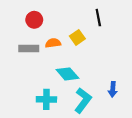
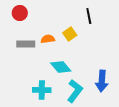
red circle: (34, 20) -> (20, 13), moved
blue arrow: (113, 89) -> (102, 81), size x1.5

